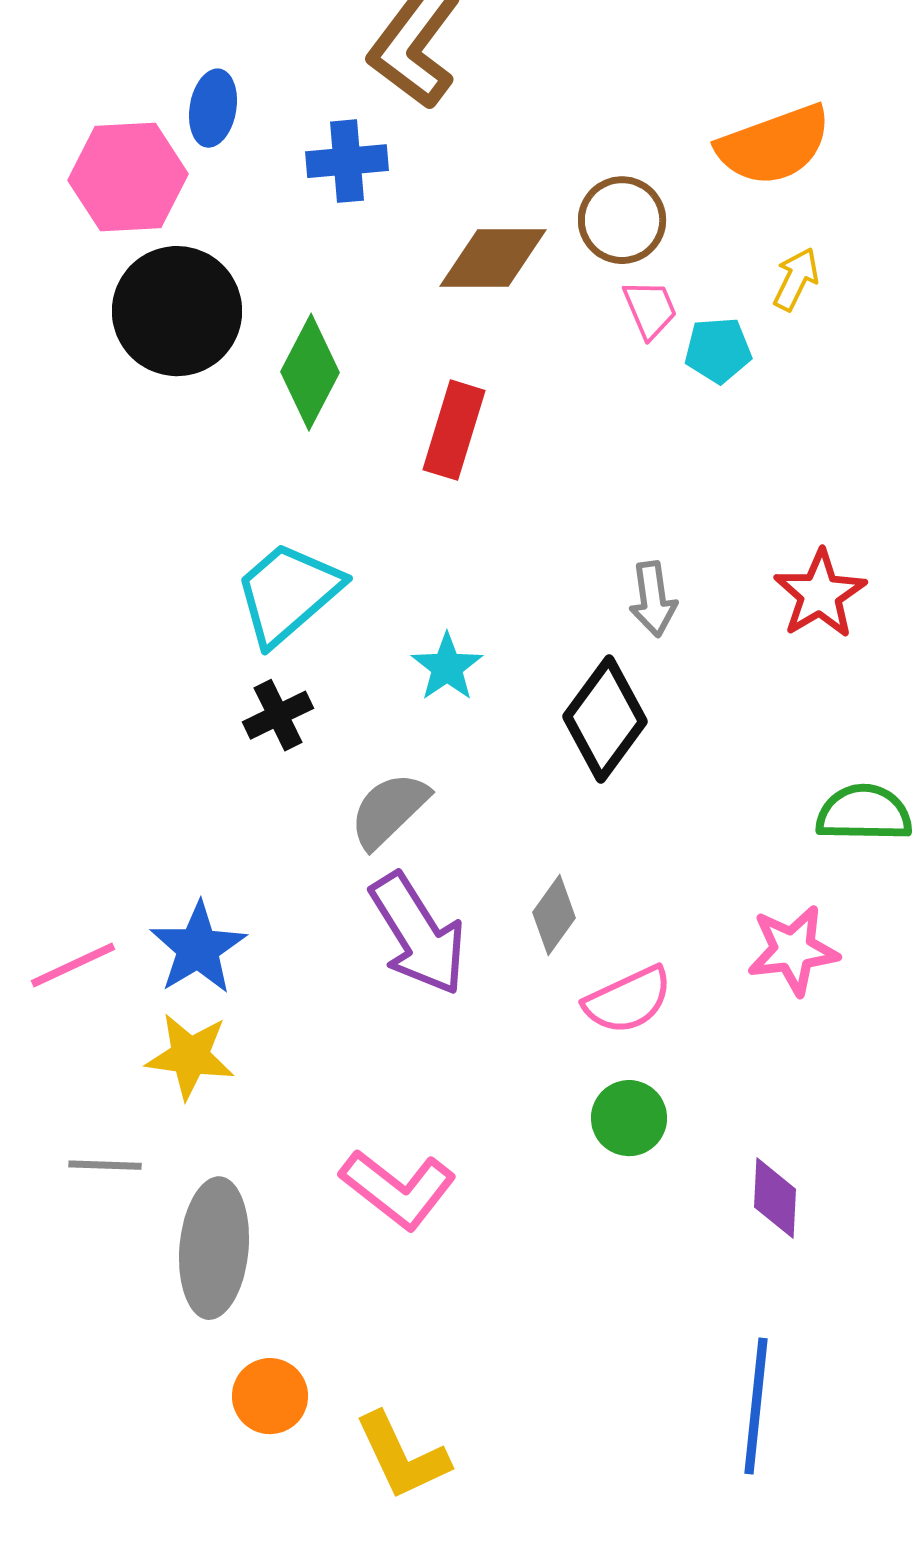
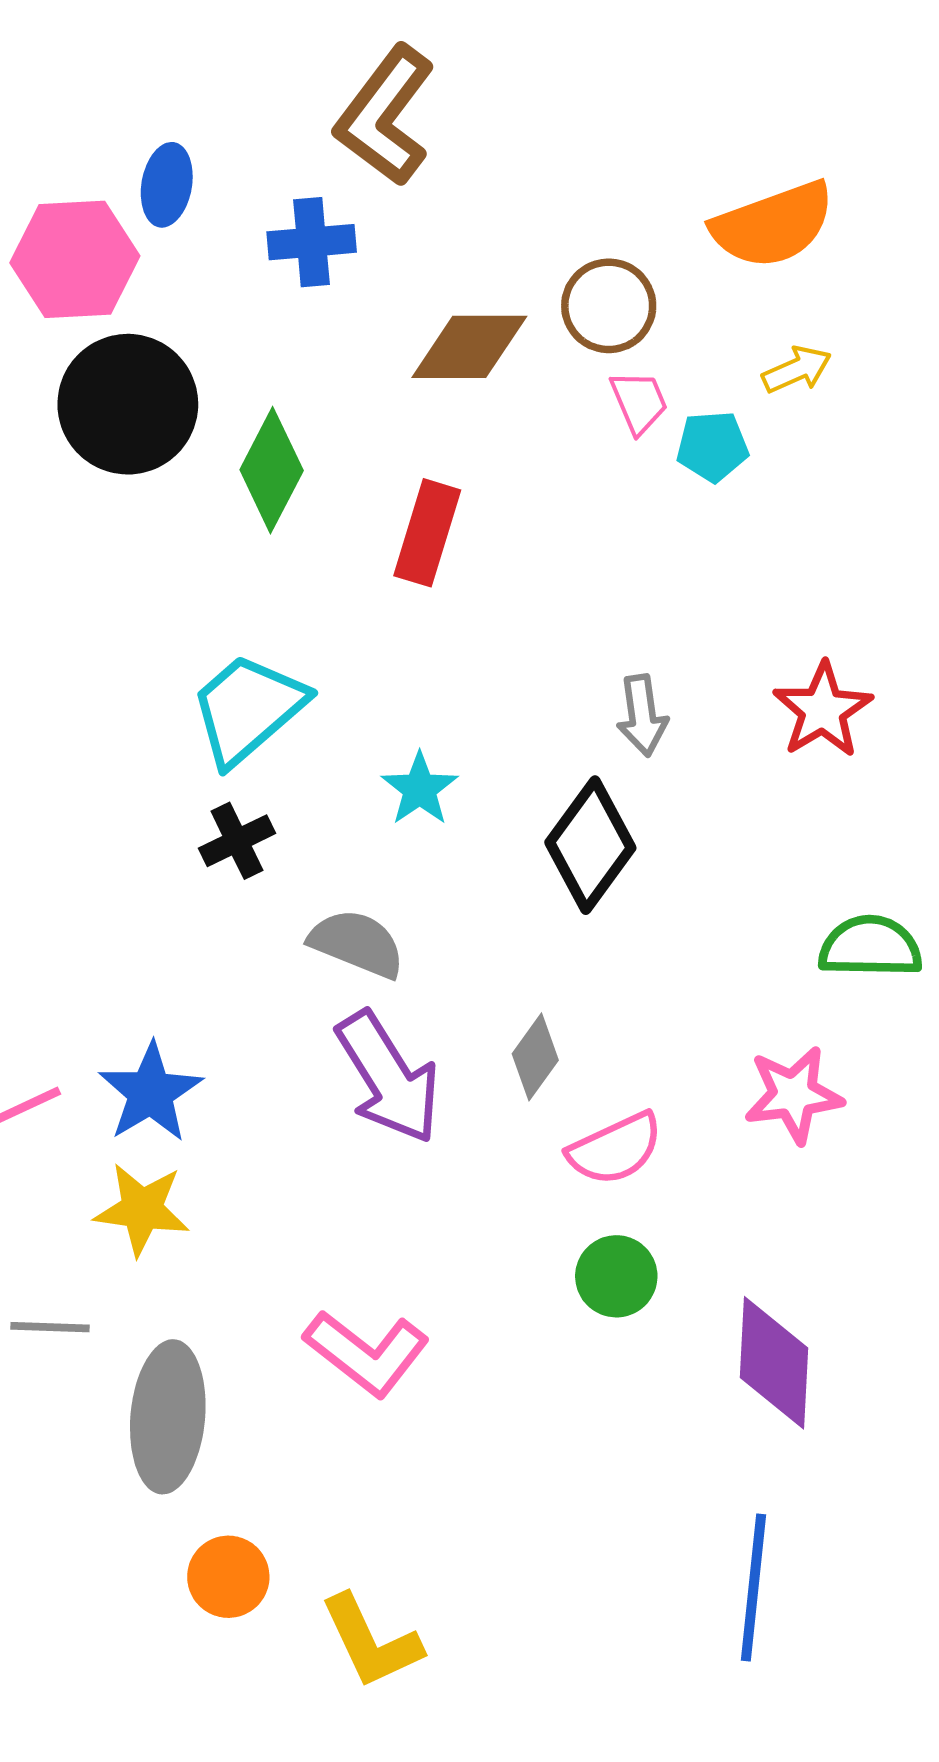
yellow arrow: (796, 279) -> (797, 370), turned 40
gray semicircle: (389, 810) -> (357, 943), turned 66
purple diamond: (775, 1198) -> (774, 1363), size x1.5

